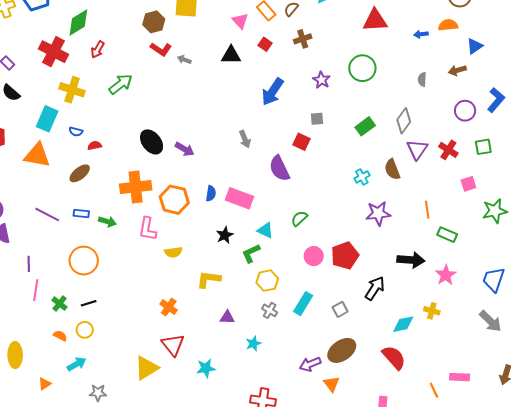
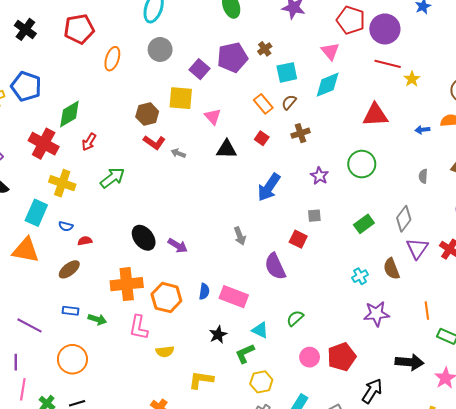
pink triangle: (240, 21) -> (213, 116), moved
purple line: (47, 214) -> (30, 325), moved

